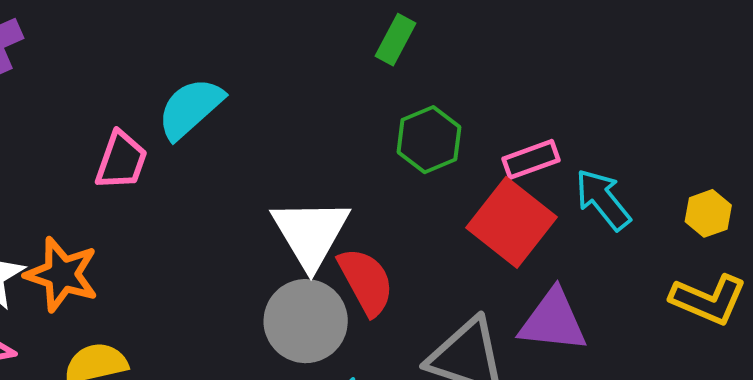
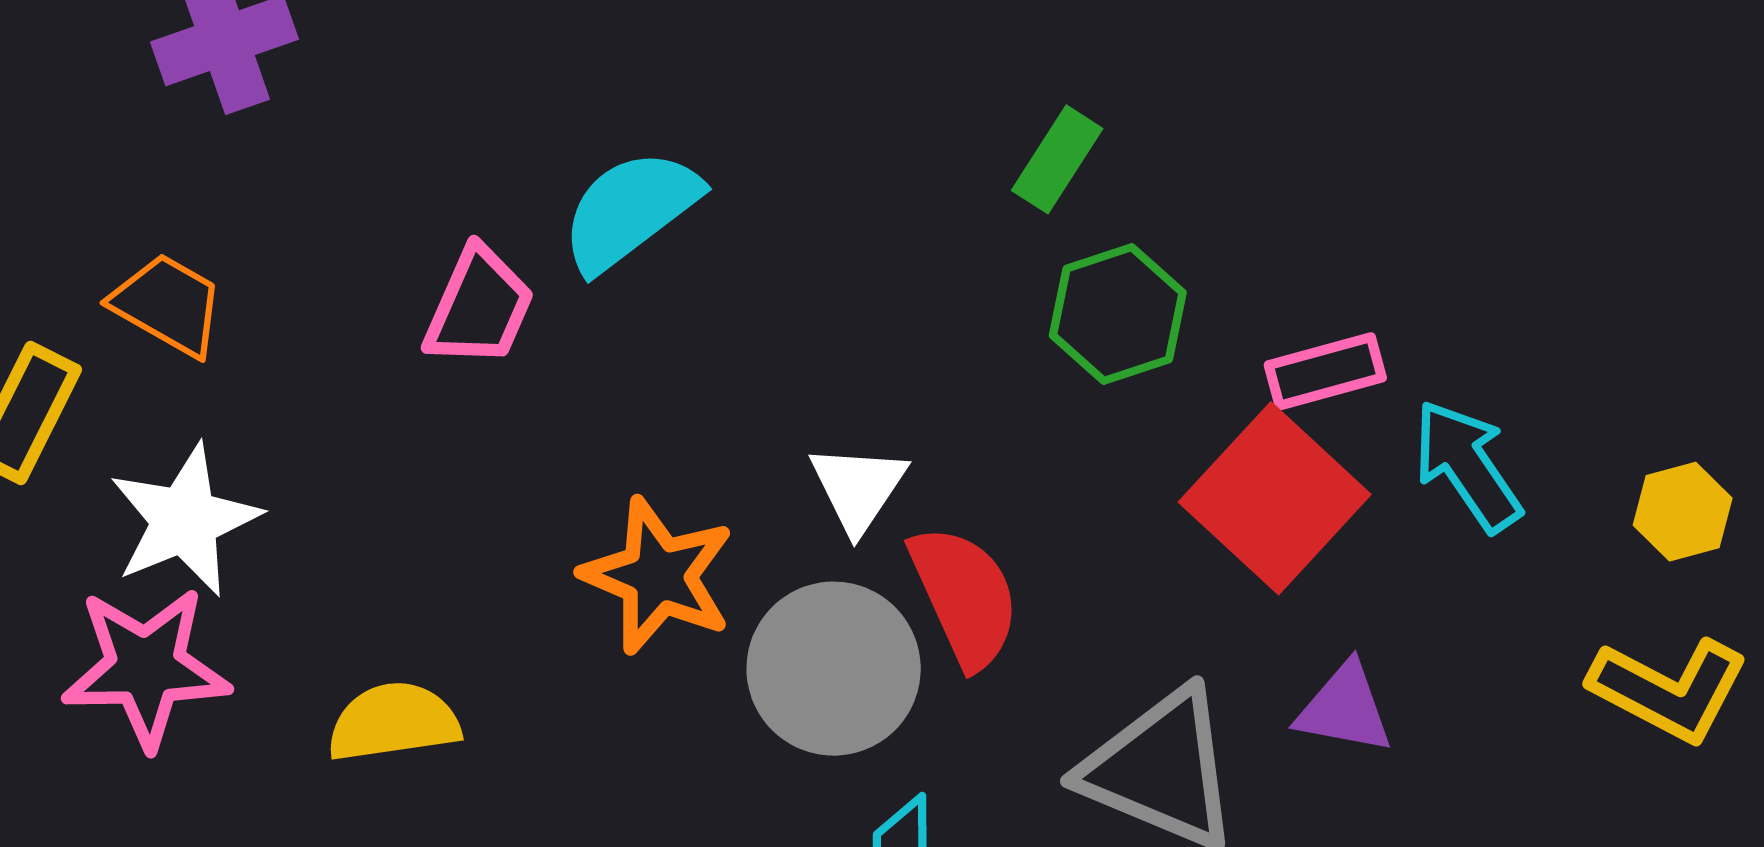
green rectangle: (395, 40) -> (1057, 159), moved
white triangle: (311, 233) -> (858, 488), size x0.6
orange star: (62, 274) -> (658, 576), moved
purple triangle: (553, 321) -> (1345, 708), size x0.7

